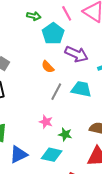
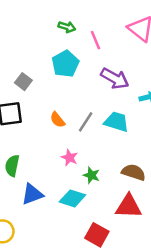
pink line: (67, 13) -> (95, 40), moved
cyan pentagon: (53, 34) -> (65, 64), moved
orange semicircle: (48, 67) -> (57, 120), moved

